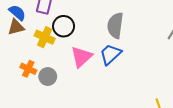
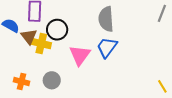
brown triangle: (16, 27) -> (29, 37), moved, turned -42
orange cross: (28, 69) -> (21, 82), moved

